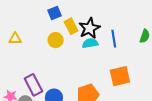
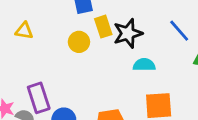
blue line: (114, 39) -> (179, 31), moved, turned -42
cyan semicircle: (90, 43) -> (144, 65), moved

